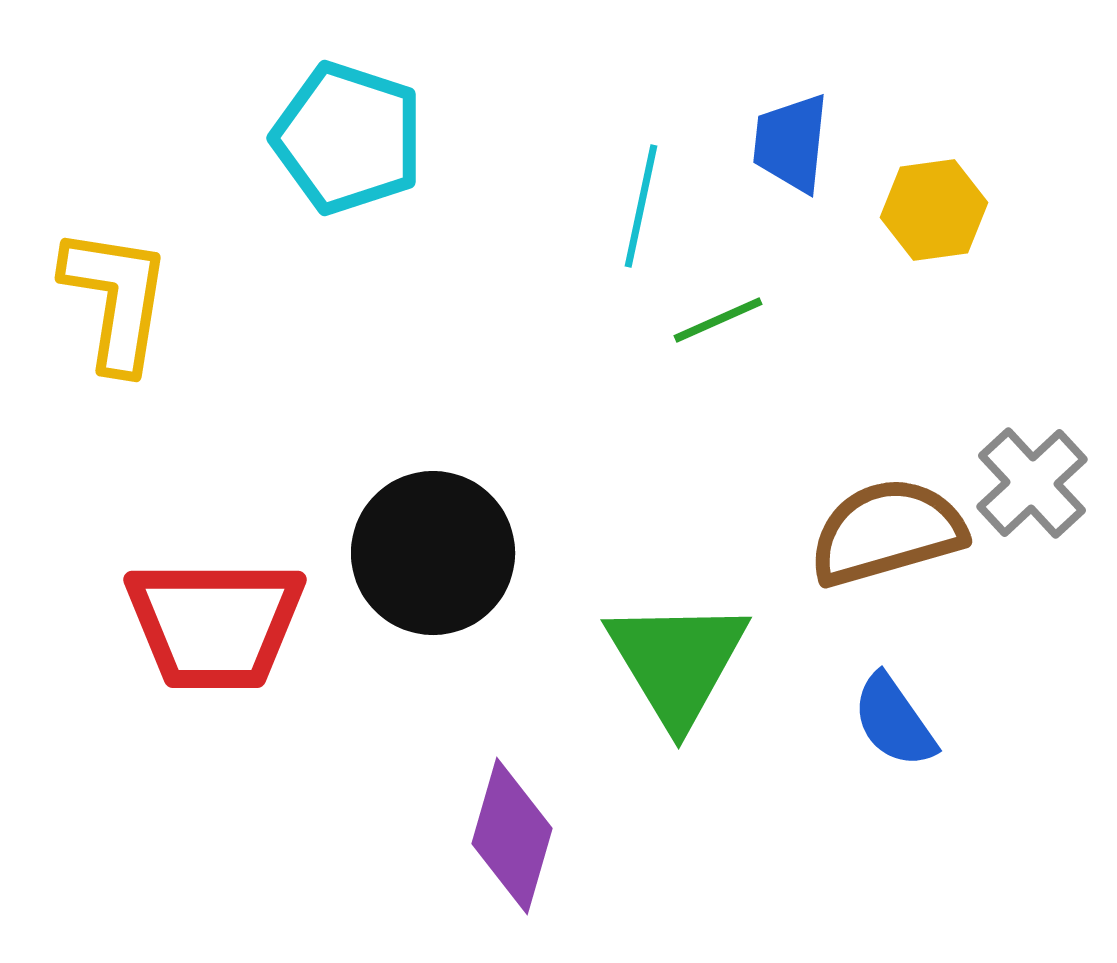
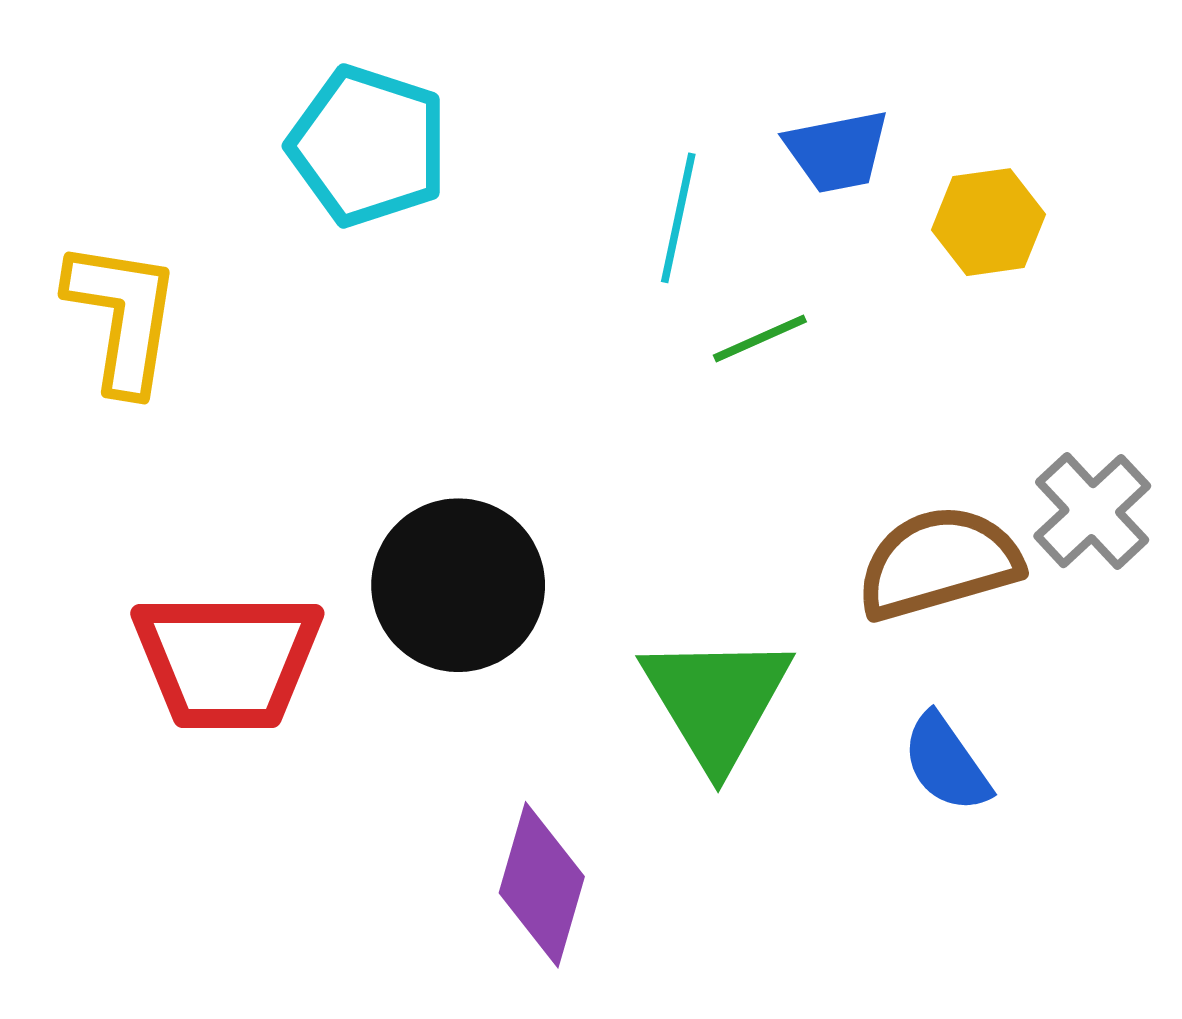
blue trapezoid: (791, 143) -> (837, 151), turned -107

